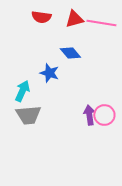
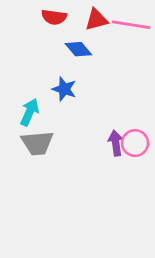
blue diamond: (70, 53) -> (78, 49), moved

